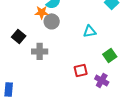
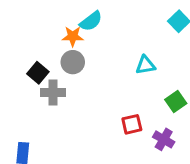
gray circle: (52, 21) -> (73, 62), moved
gray cross: (40, 51) -> (53, 92), moved

